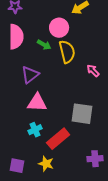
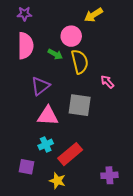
gray square: (82, 114) -> (80, 105), moved
purple square: (17, 166) -> (27, 167), moved

